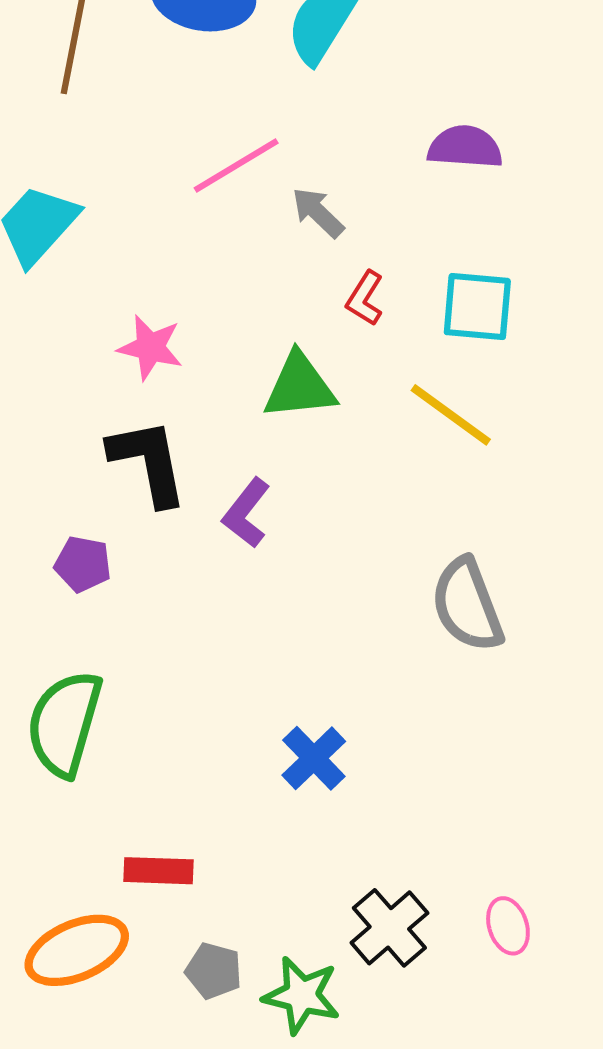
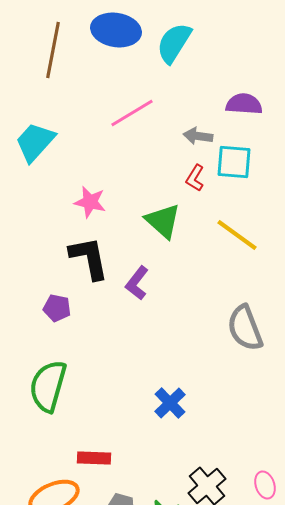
gray arrow: (318, 212) -> (198, 136), moved, turned -36
cyan square: (477, 307) -> (234, 162), moved
green triangle: (299, 386) -> (163, 221), turned 48

